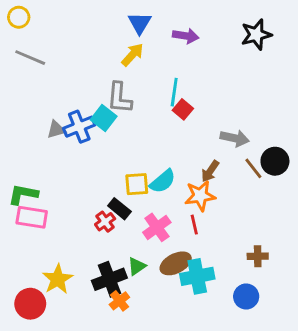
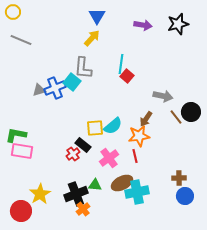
purple arrow: (186, 36) -> (143, 25), moved
green triangle: (137, 266) -> (95, 185), turned 40
blue circle: (246, 296) -> (185, 196), moved

